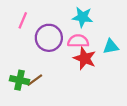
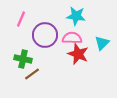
cyan triangle: (111, 46) -> (102, 43), turned -35
green cross: (20, 80) -> (23, 59), moved

